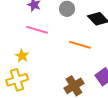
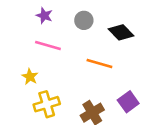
yellow cross: (17, 80) -> (47, 104), moved

